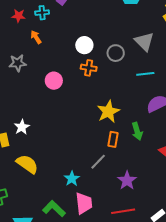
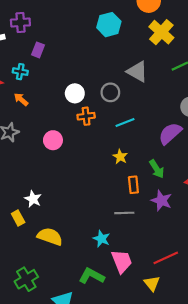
cyan cross: (42, 13) -> (20, 72), turned 32
cyan line: (145, 74) -> (125, 122), moved
yellow star: (108, 112) -> (120, 157), size x0.6
gray line: (98, 162) -> (124, 213), turned 60
purple star: (127, 180) -> (161, 201), moved

